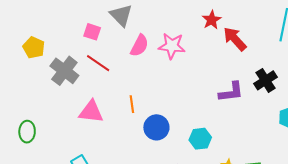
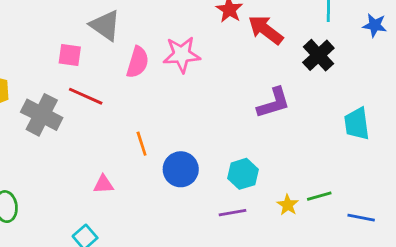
black cross: (265, 80) -> (318, 55), moved
pink triangle: (91, 112) -> (104, 184), moved, size x0.6

